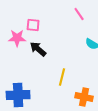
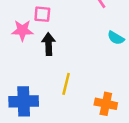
black arrow: (38, 49) -> (49, 44), turned 48
yellow line: (62, 77) -> (66, 84), moved

